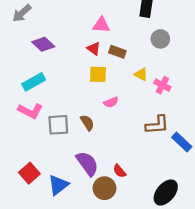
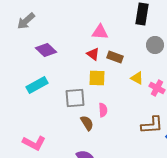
pink semicircle: (111, 102) -> (103, 110), moved, turned -72
pink L-shape: (30, 111) -> (34, 143), moved
gray square: (58, 125) -> (75, 98), moved

